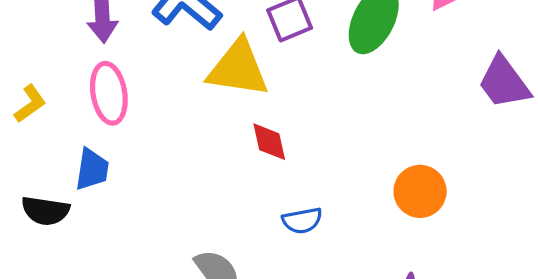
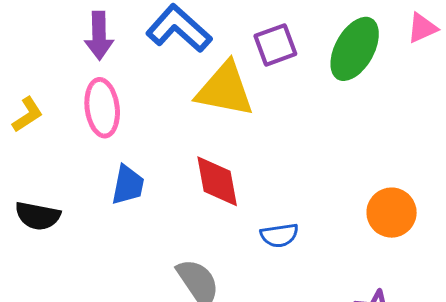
red diamond: (269, 142) -> (217, 181), moved, size x1.4
blue trapezoid: (92, 169) -> (128, 185), moved

